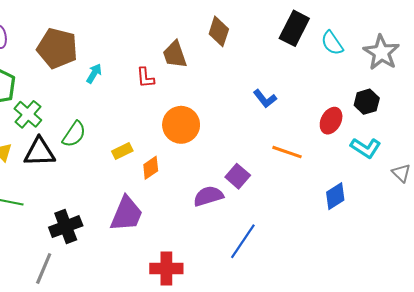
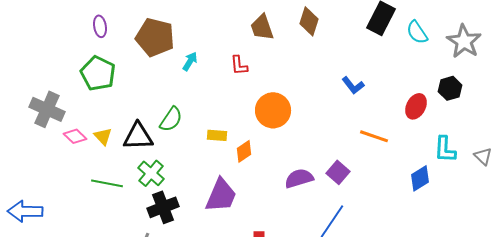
brown trapezoid: (175, 55) -> (262, 27), moved
green cross: (28, 114) -> (151, 173), moved
cyan L-shape: (366, 148) -> (445, 149), moved, turned 60
yellow rectangle: (122, 151) -> (217, 135), turned 30
purple square: (238, 176) -> (338, 172), moved

